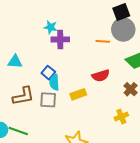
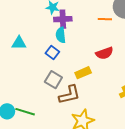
cyan semicircle: (54, 82) -> (61, 35), moved
brown L-shape: (23, 96) -> (69, 95), moved
gray square: (48, 100) -> (53, 80), turned 30

